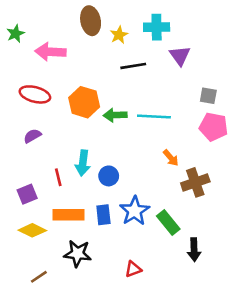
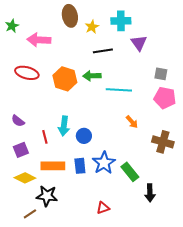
green arrow: (115, 115) -> (92, 76), moved
purple semicircle: (32, 136) -> (18, 121), moved, turned -112
brown cross: (195, 182) -> (163, 142), moved, turned 35
black star: (78, 254) -> (47, 196), moved

